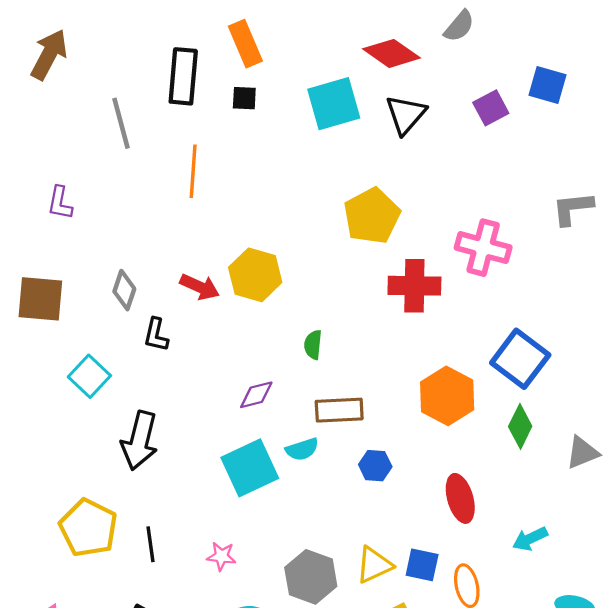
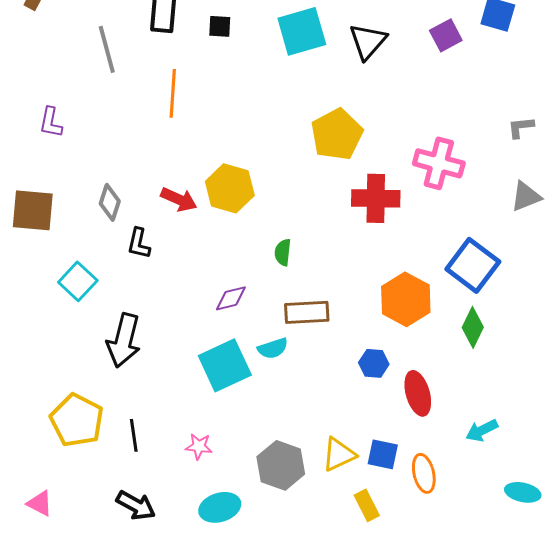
gray L-shape: (573, 208) -> (521, 127), size x0.7
gray triangle: (582, 453) -> (526, 196), moved
blue hexagon: (375, 466) -> (374, 363), moved

